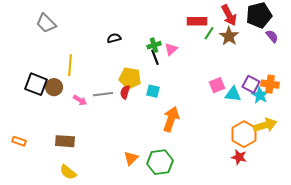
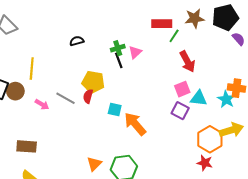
red arrow: (229, 15) -> (187, 61), moved
brown star: (229, 36) -> (195, 18), moved, turned 30
purple square: (251, 84) -> (180, 111), moved
cyan square: (153, 91) -> (115, 110), moved
gray line: (103, 94) -> (66, 98), turned 36
orange arrow: (171, 119) -> (135, 124), turned -60

